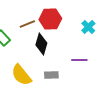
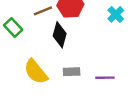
purple line: (79, 60) -> (105, 78), moved

